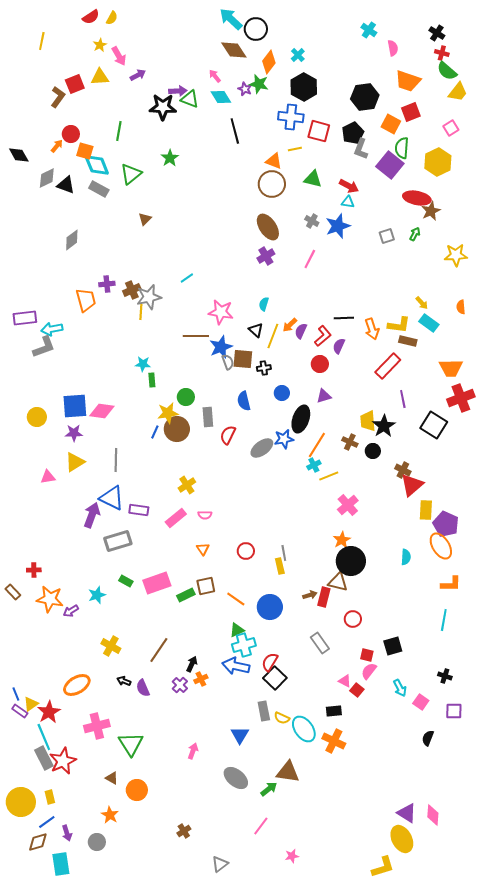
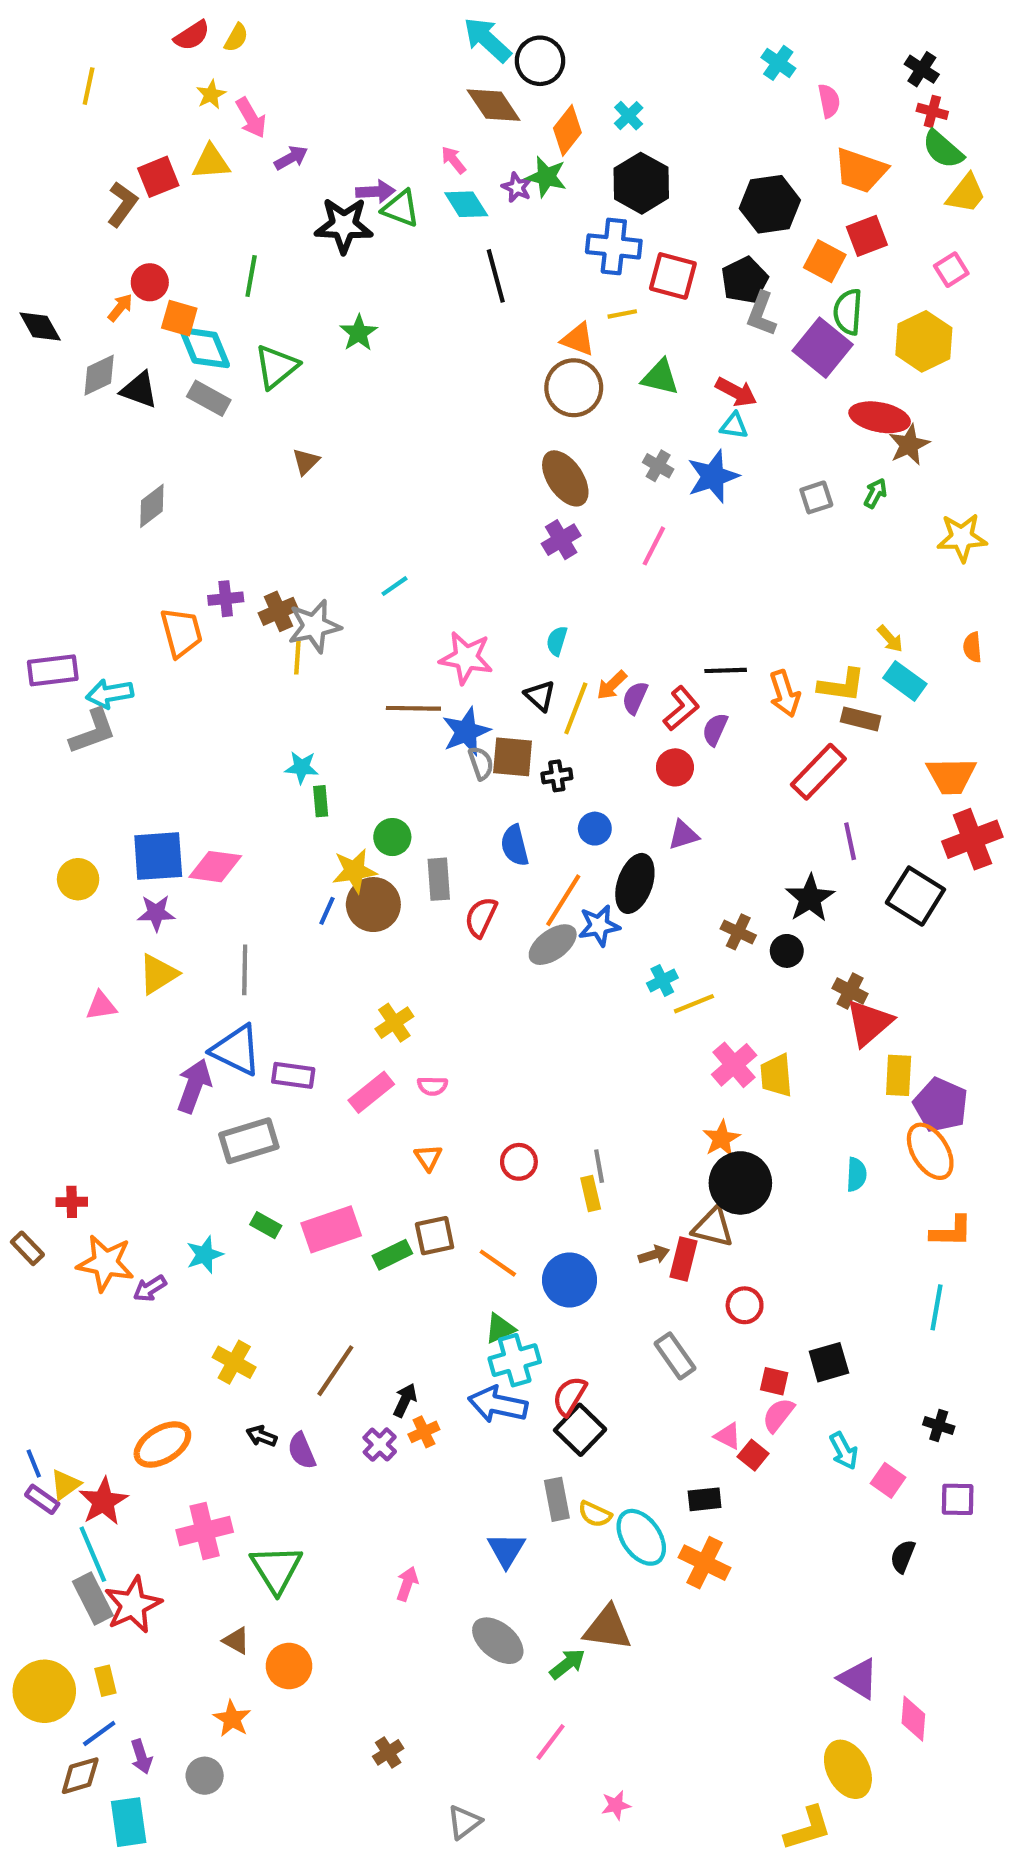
yellow trapezoid: (368, 421) -> (776, 1075), moved
orange line: (317, 445) -> (563, 900), moved
purple triangle: (407, 813) -> (858, 1679), moved

